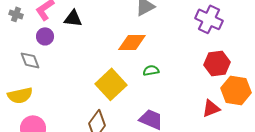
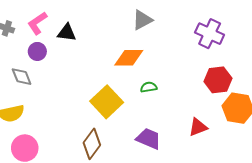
red triangle: (211, 108) -> (198, 127), moved

